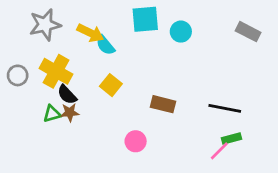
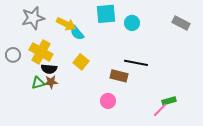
black semicircle: (67, 95) -> (49, 69), turned -42
black line: (225, 108) -> (136, 63), moved
pink circle: (136, 141) -> (108, 101), moved

